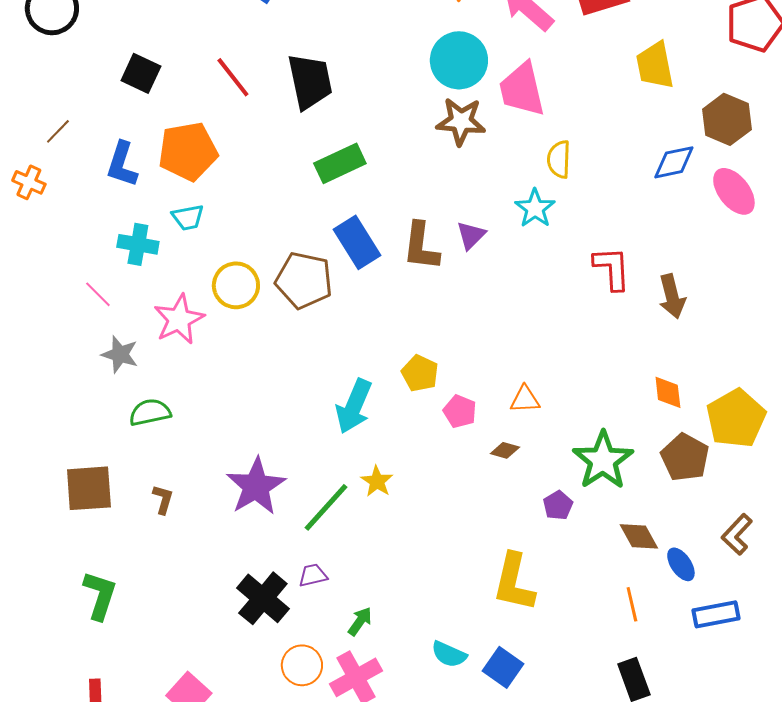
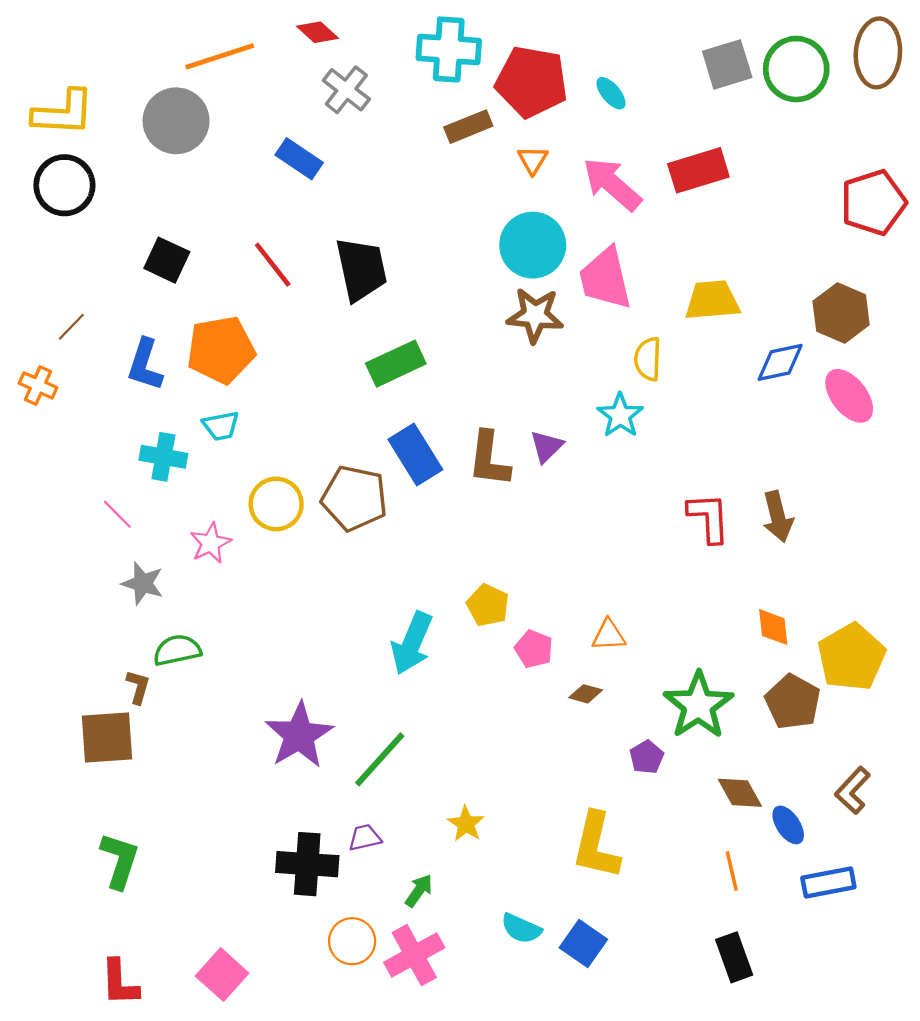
yellow trapezoid: (655, 65) -> (712, 300), moved, turned 96
red L-shape: (612, 268) -> (709, 518), moved
pink star: (179, 319) -> (211, 543), size x0.7
yellow star: (377, 481) -> (466, 824), moved
brown L-shape: (163, 499) -> (138, 687), moved
black cross: (263, 598) -> (307, 864), turned -36

